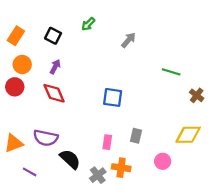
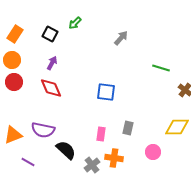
green arrow: (88, 24) -> (75, 23), moved
orange circle: (22, 64) -> (12, 60), moved

